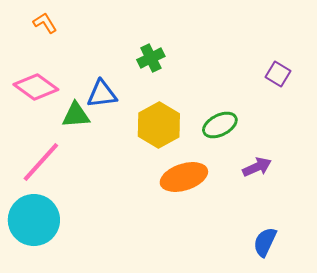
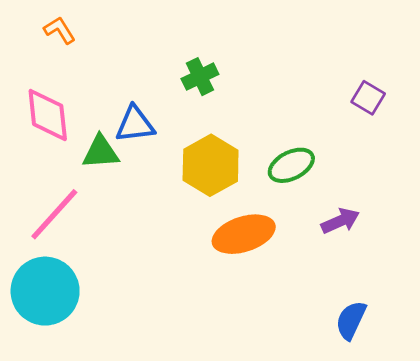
pink diamond: (36, 87) -> (48, 115), turned 48

